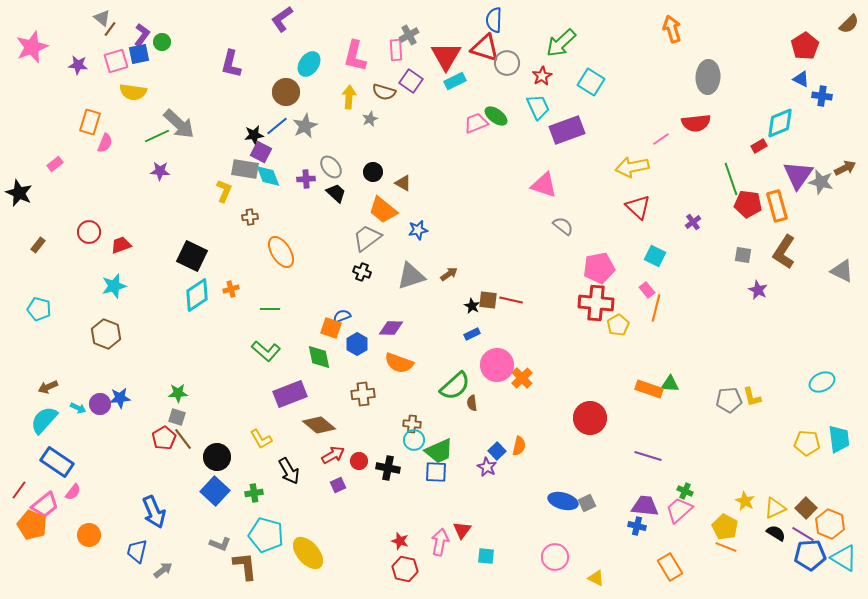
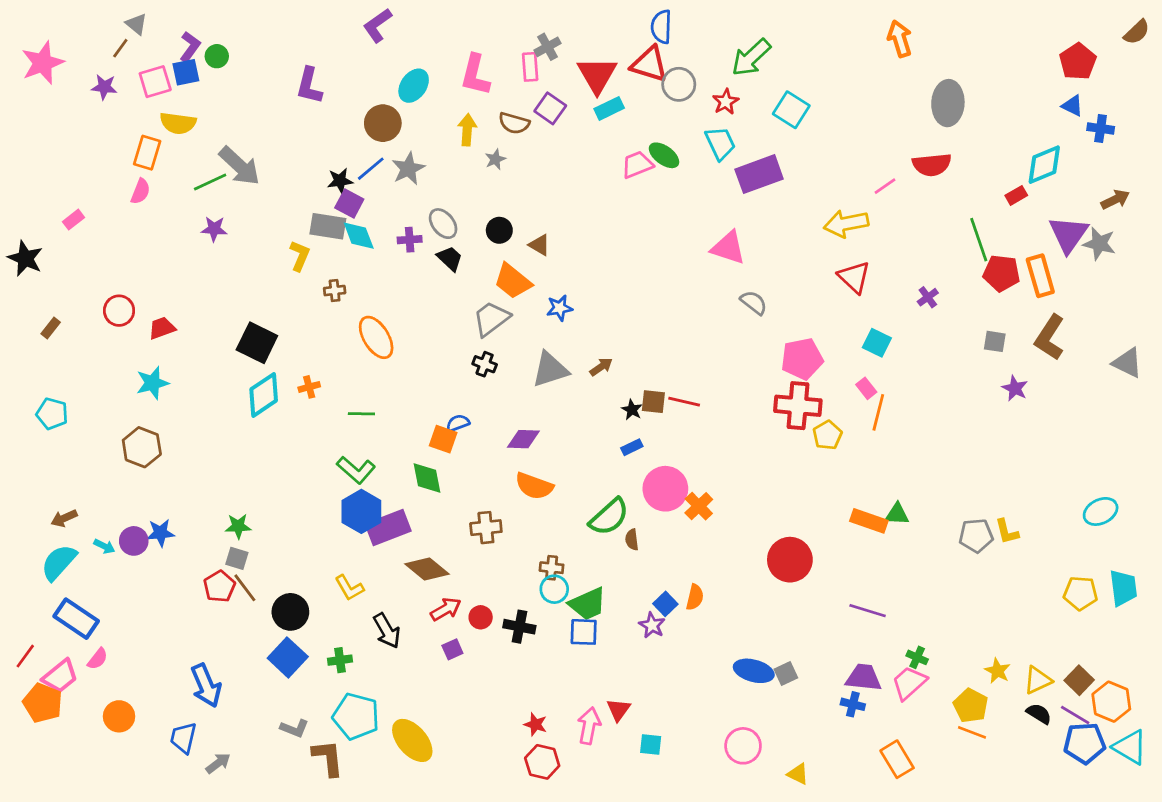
brown line: (110, 29) -> (120, 48), moved
orange rectangle: (90, 122) -> (147, 153), moved
brown arrow: (845, 168) -> (1115, 199), moved
blue hexagon: (357, 344) -> (361, 511), moved, size x1.4

